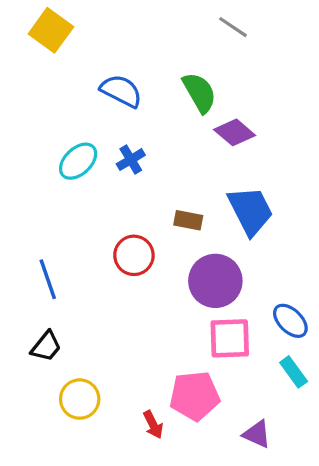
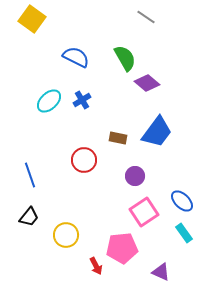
blue trapezoid: (250, 211) -> (157, 132), turned 64
purple circle: (215, 281) -> (135, 176), size x0.6
pink square: (230, 338) -> (144, 212), turned -32
yellow circle: (80, 399) -> (66, 235), moved

